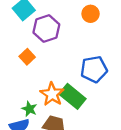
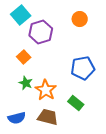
green rectangle: (72, 96) -> (76, 103), moved, size x0.7
green star: (29, 109) -> (26, 83), moved

